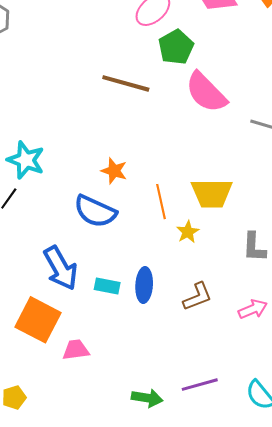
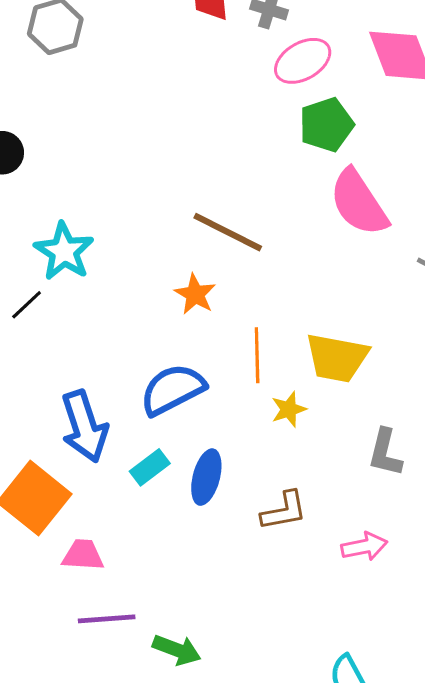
brown line: (126, 83) -> (228, 232), moved
blue semicircle: (95, 211) -> (173, 389), moved, turned 117
cyan rectangle: (107, 286) -> (150, 467), turned -60
purple line: (200, 385) -> (107, 619), moved

